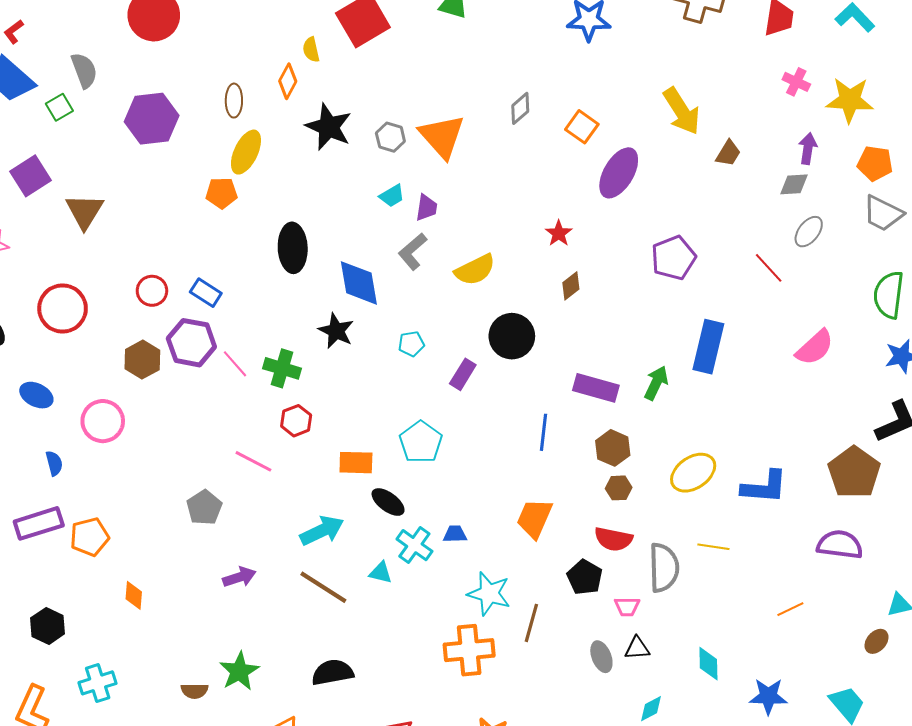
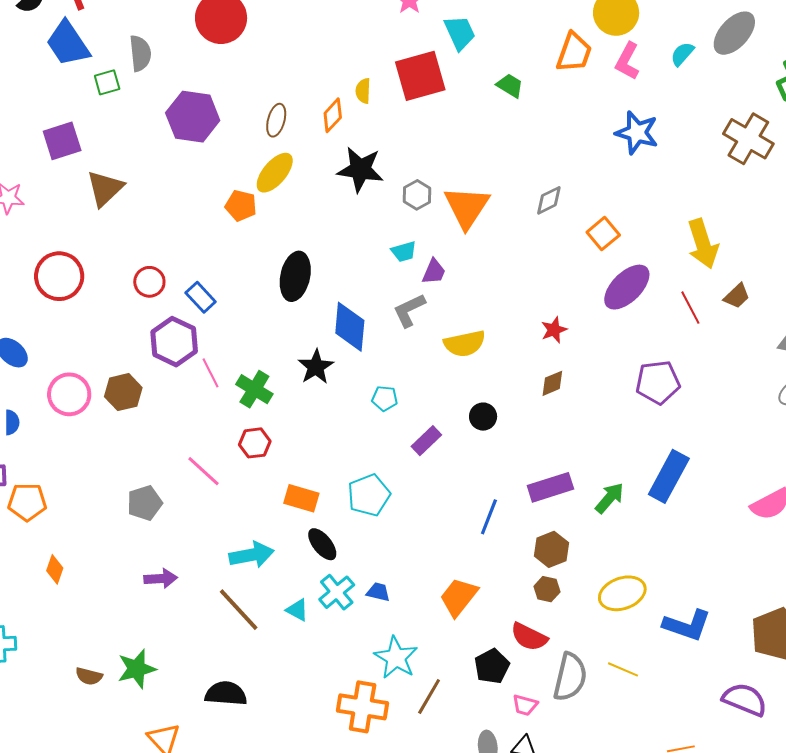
black star: (329, 127) -> (360, 169), turned -30
red line: (769, 268) -> (690, 308), moved
black circle: (512, 336) -> (483, 417), size x0.6
brown hexagon: (142, 360) -> (123, 392), moved
purple rectangle: (596, 388) -> (550, 487), turned -48

